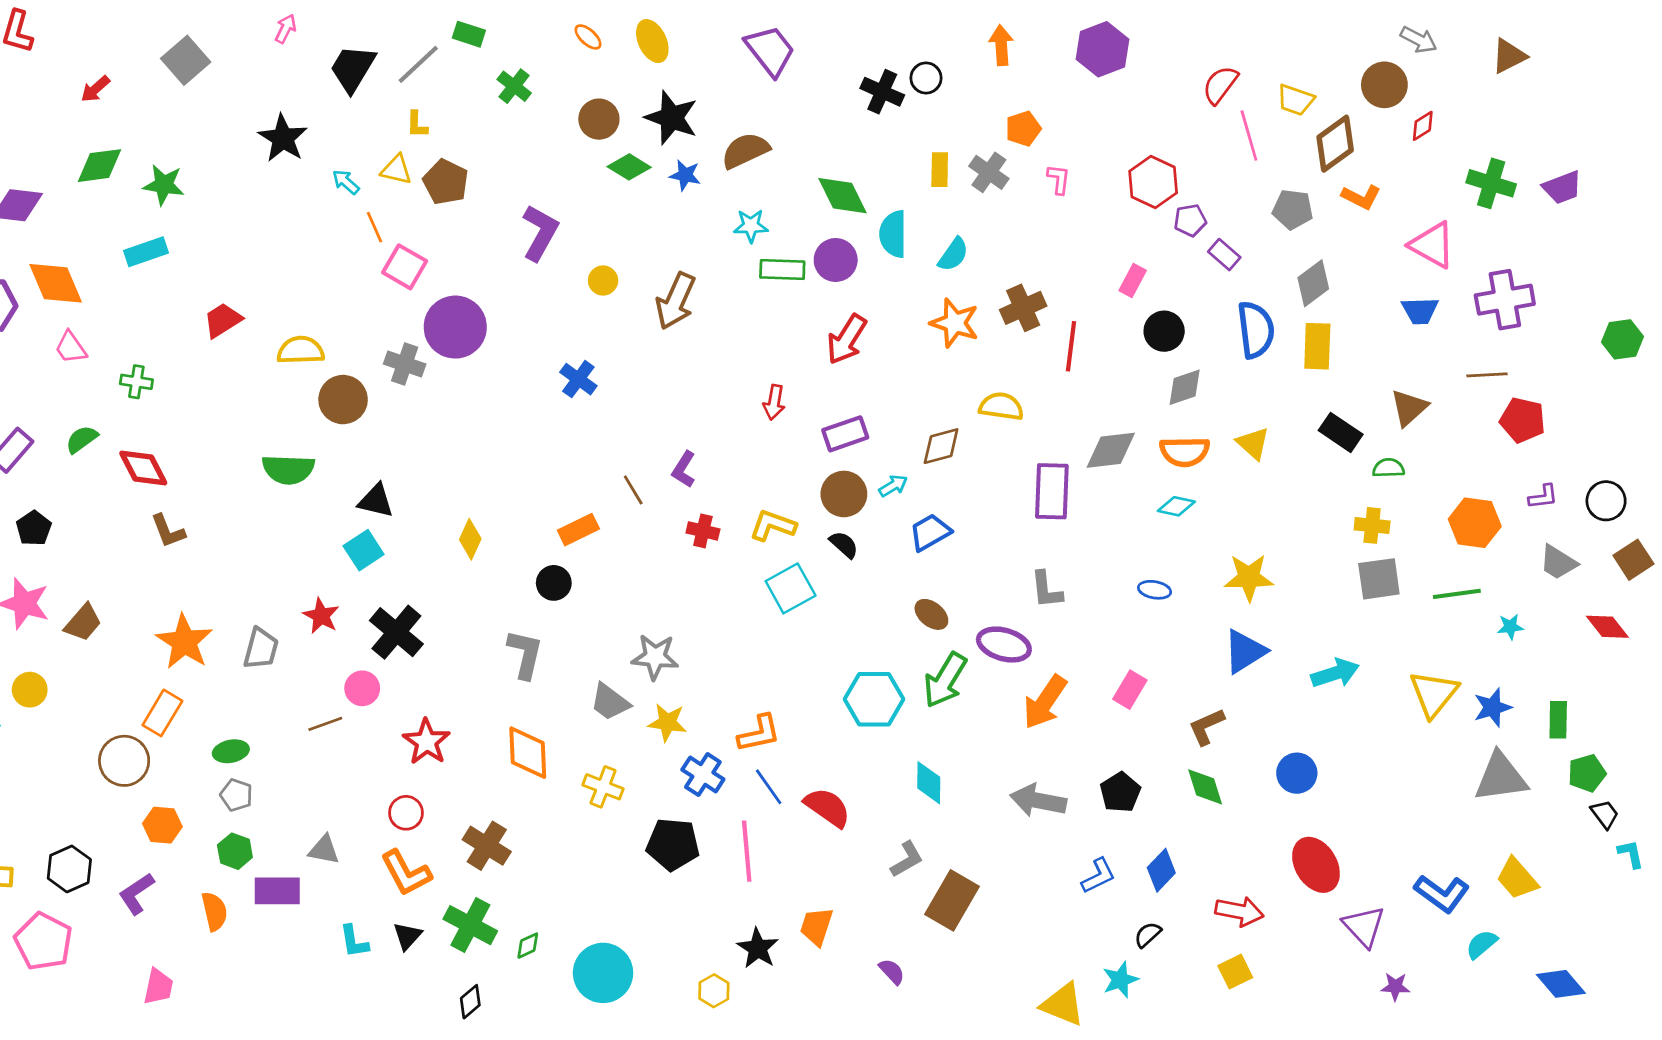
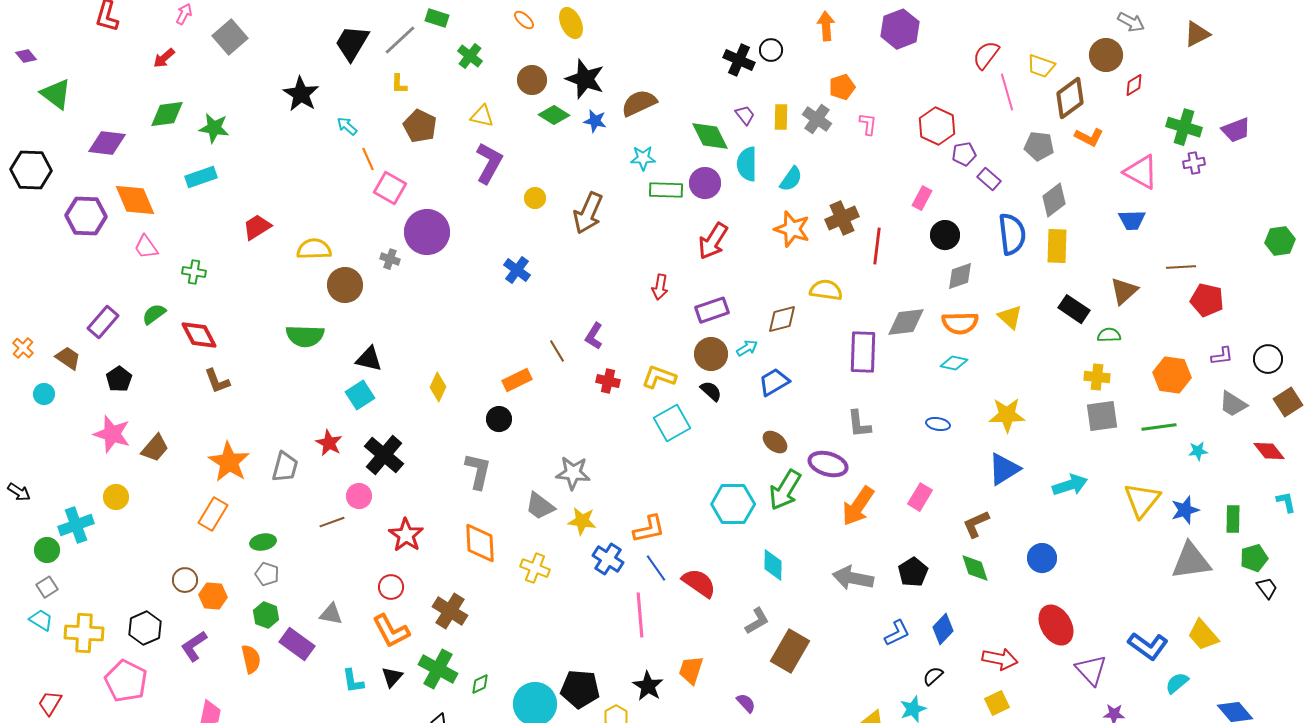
pink arrow: (286, 29) -> (184, 14), moved
purple trapezoid: (770, 51) -> (745, 115), moved, size x0.5
yellow triangle: (396, 170) -> (482, 116), moved
purple cross: (1505, 300) -> (1194, 163), moved, size x0.5
gray cross: (405, 364) -> (390, 259), size x0.7
brown circle: (124, 761) -> (185, 580), moved, size x0.7
black pentagon: (673, 844) -> (580, 689), moved
cyan L-shape: (1631, 854) -> (1286, 502), moved
purple rectangle: (277, 891) -> (297, 644), turned 36

